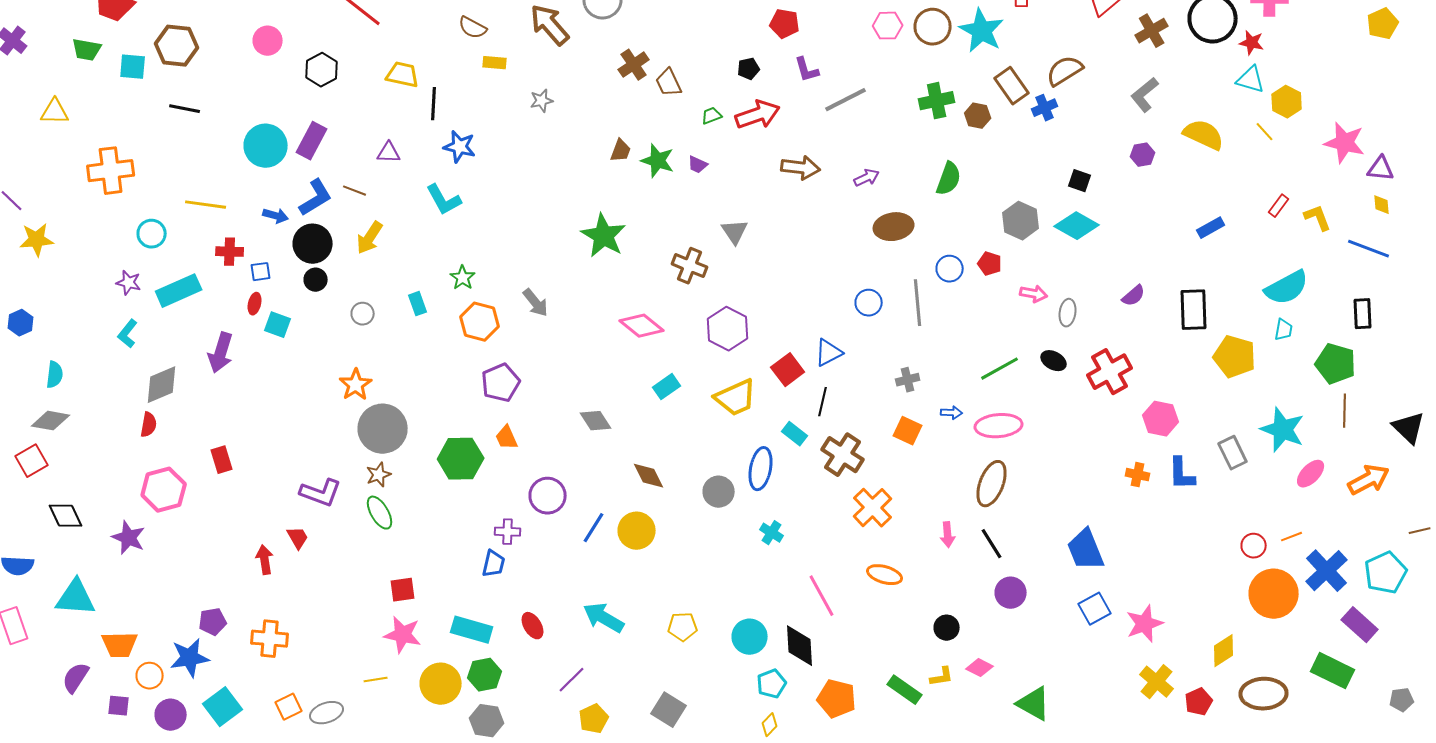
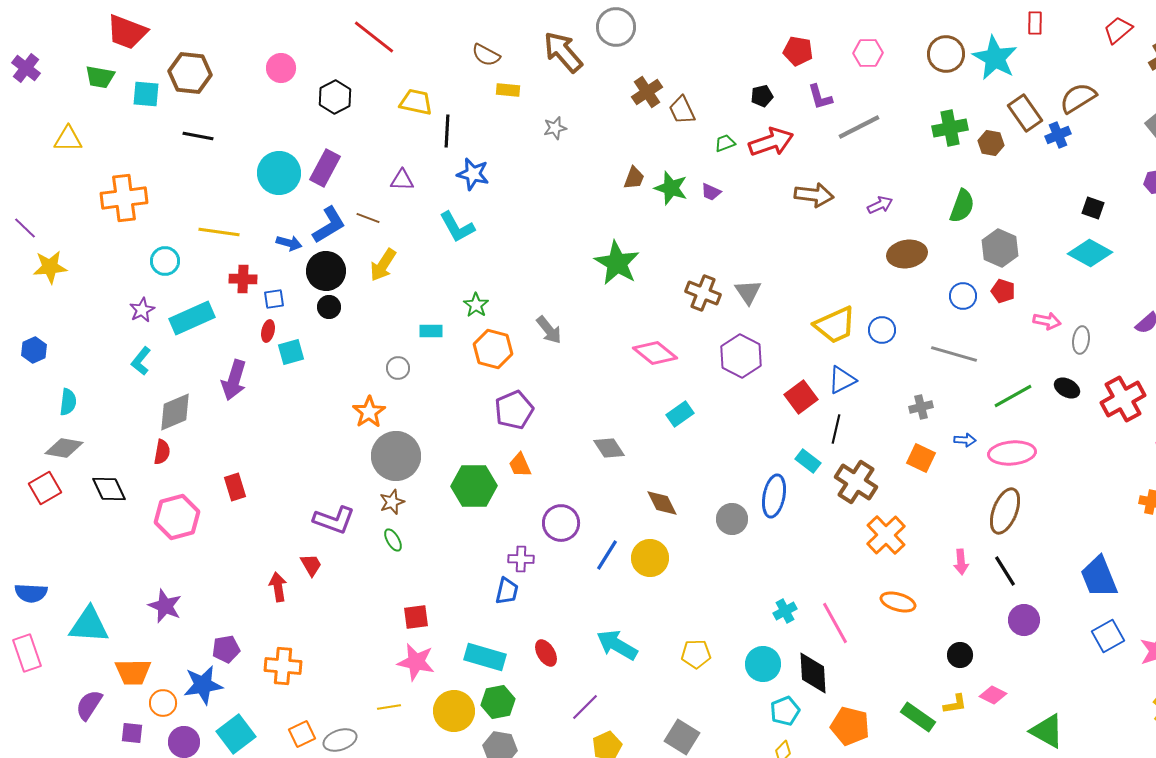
pink hexagon: (888, 26) -> (868, 53), moved
gray hexagon: (1021, 221) -> (1000, 248), moved
gray triangle: (735, 232) -> (748, 292), moved
purple star: (129, 283) -> (142, 310), turned 30
gray line: (918, 303) -> (954, 354), moved, turned -69
cyan rectangle: (418, 304) -> (431, 331), turned -70
gray circle: (363, 314) -> (398, 368), moved
cyan square: (278, 325) -> (291, 352), turned -36
yellow trapezoid: (736, 398) -> (835, 325), moved
green ellipse: (380, 513) -> (393, 540), size x0.7
black diamond: (66, 516) -> (109, 489), moved
cyan cross: (772, 533) -> (785, 611), moved, turned 30
purple star: (129, 538) -> (165, 606), moved

